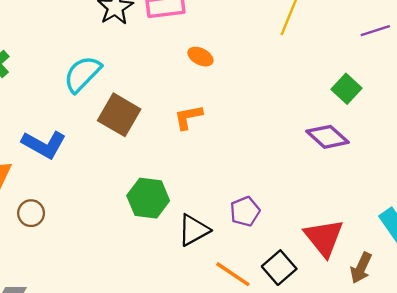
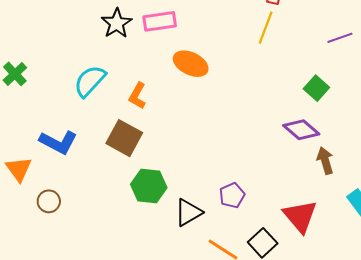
orange ellipse: (200, 57) -> (191, 64), size x1.6
brown square: (119, 115) -> (124, 138), moved
orange L-shape: (188, 117) -> (137, 96), moved, turned -48
brown arrow: (361, 268) -> (325, 161), moved, turned 140

